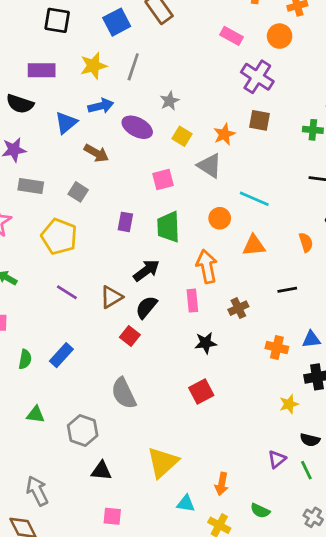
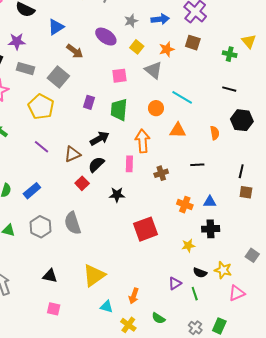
blue arrow: (101, 106) -> (160, 19), moved
gray square: (78, 192) -> (58, 77), size x1.5
black star: (206, 343) -> (117, 195), moved
red square: (201, 391) -> (146, 229), moved, size x1.4
gray hexagon: (83, 430) -> (41, 227), moved

